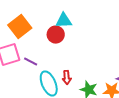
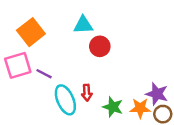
red circle: (56, 35) -> (100, 46), moved

